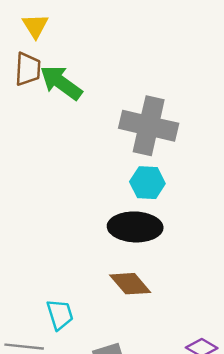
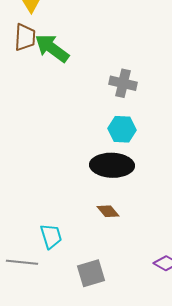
gray cross: (149, 126) -> (123, 83), size x0.6
brown diamond: (130, 284) -> (108, 211), size x0.7

